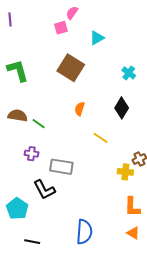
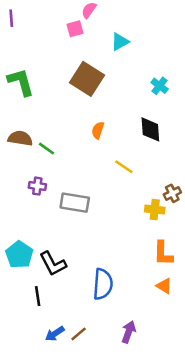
black diamond: (122, 108) -> (150, 129), turned -35
black L-shape: (44, 190) -> (53, 264), moved
black line: (32, 242) -> (38, 296), turned 70

